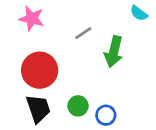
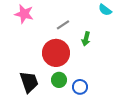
green arrow: (114, 52) -> (86, 39), size x0.6
red circle: (40, 70) -> (56, 53), moved

